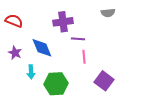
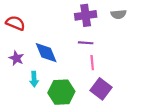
purple cross: (63, 22) -> (86, 15), moved
purple square: (104, 81) -> (101, 89), moved

